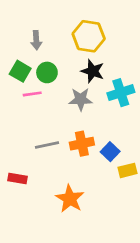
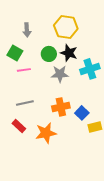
green circle: (47, 72) -> (49, 54), moved
gray line: (47, 145) -> (25, 103), moved
red rectangle: (17, 179) -> (19, 126), moved, turned 32
orange star: (70, 199) -> (46, 133), moved, turned 30

